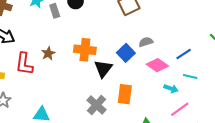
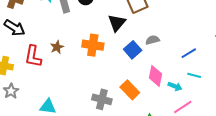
pink diamond: (157, 65) -> (156, 76), moved, turned 65
black triangle: (103, 69) -> (117, 23), moved
orange rectangle: (125, 94) -> (130, 90), turned -54
gray cross: (97, 105) -> (102, 99), turned -30

